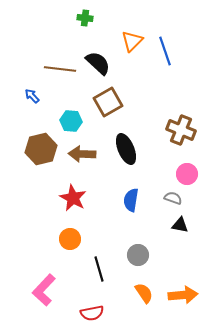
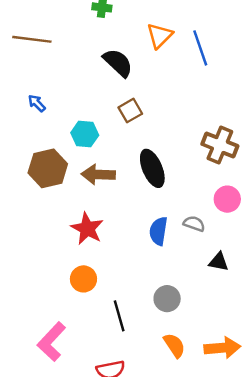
brown line: (60, 69) -> (32, 39), moved
brown square: (108, 102) -> (130, 111), size x0.7
gray semicircle: (173, 198) -> (194, 224), moved

